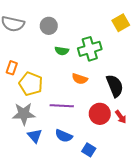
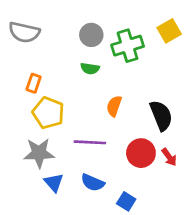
gray circle: (49, 26) -> (91, 35), moved
green cross: (90, 49) -> (128, 46), moved
orange rectangle: (12, 68) -> (34, 83), moved
orange semicircle: (80, 79) -> (114, 106), turned 91

